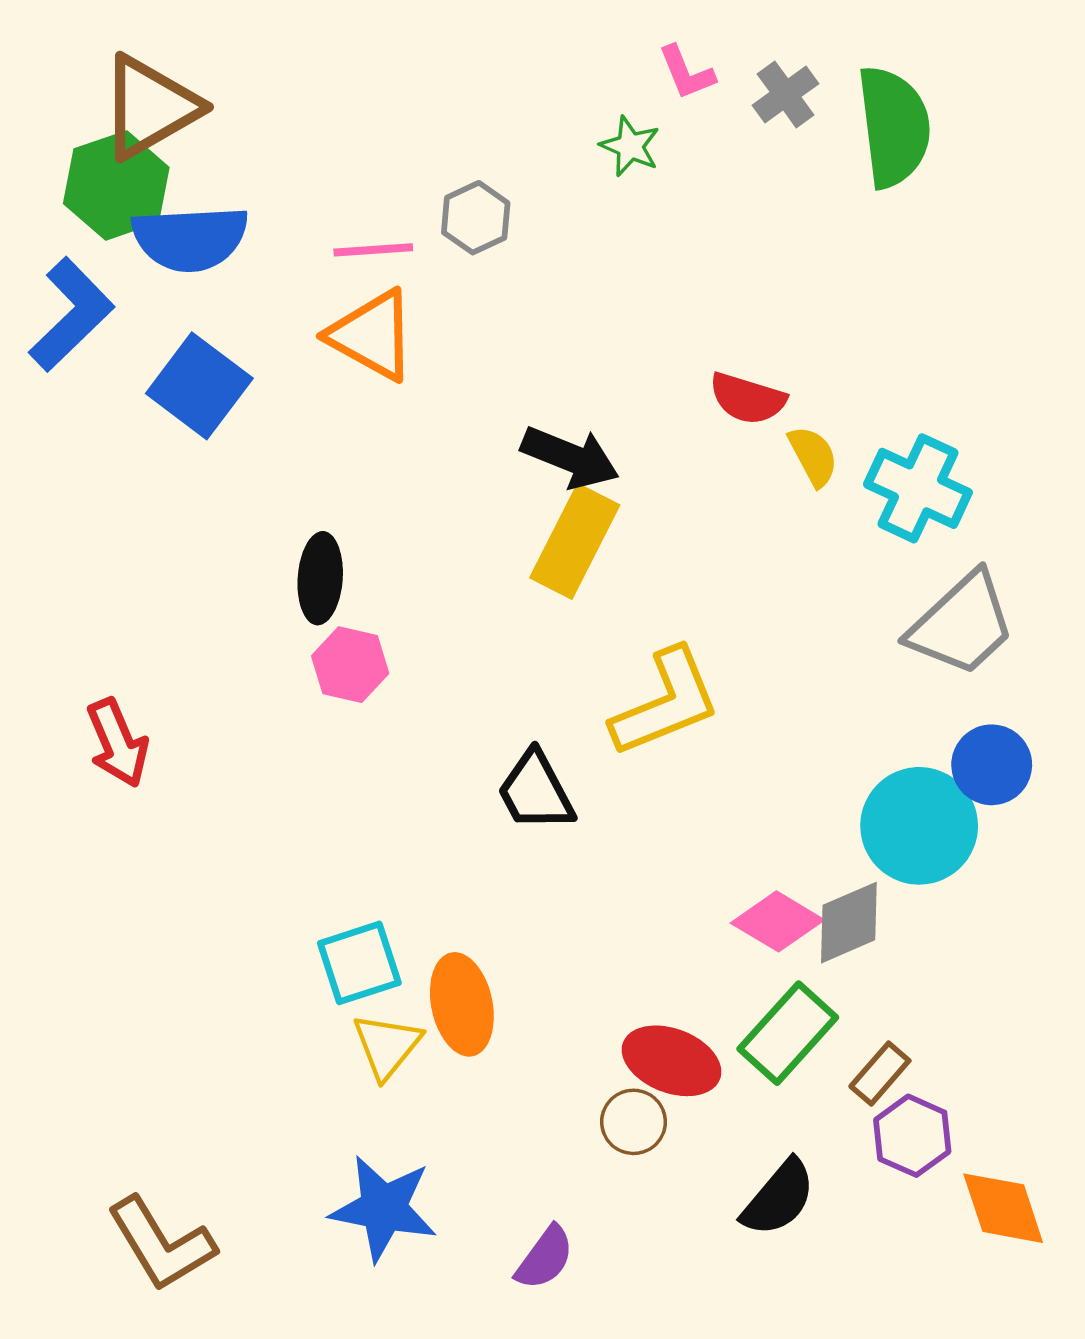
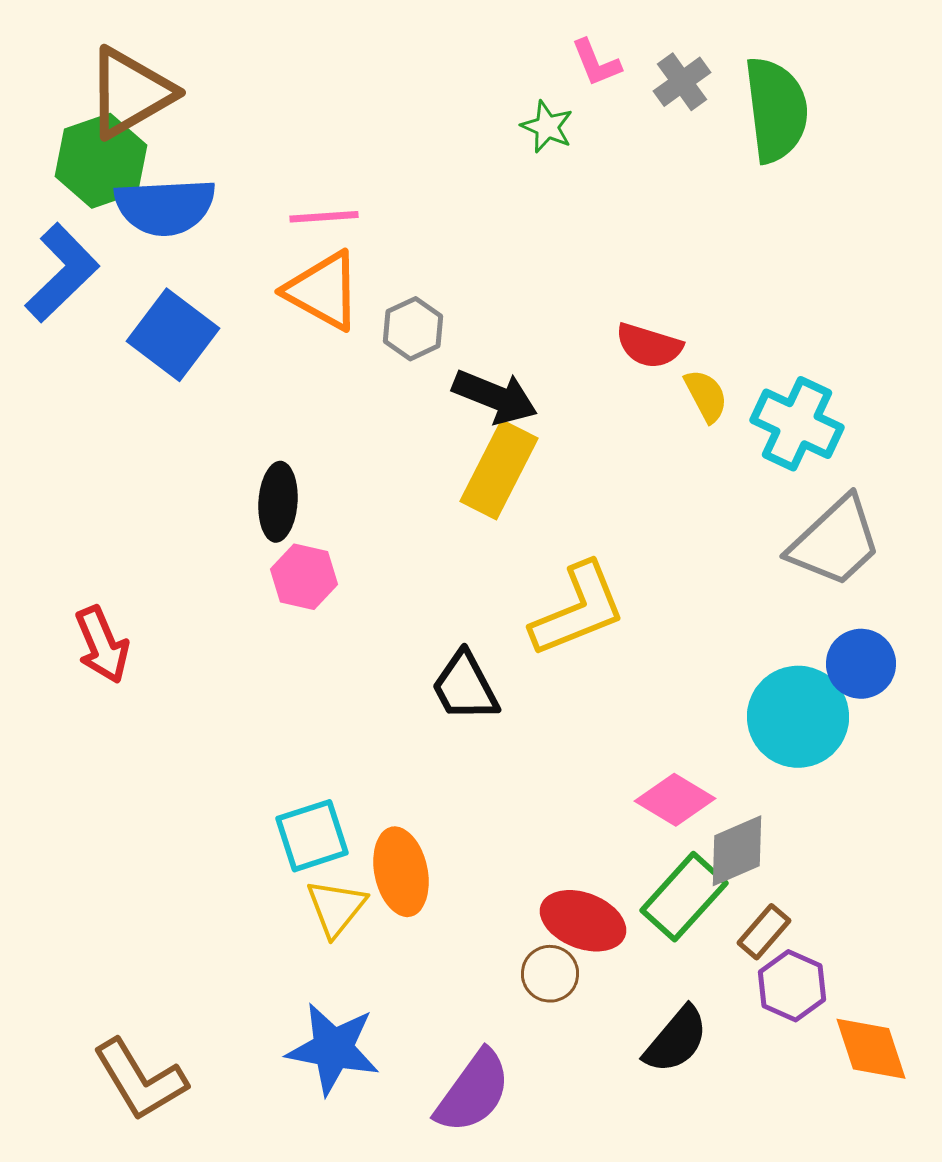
gray hexagon: (476, 218) -> (413, 329), moved
gray diamond: (849, 923) -> (737, 851), moved
purple semicircle: (545, 1258) -> (473, 1092), size x1.5

